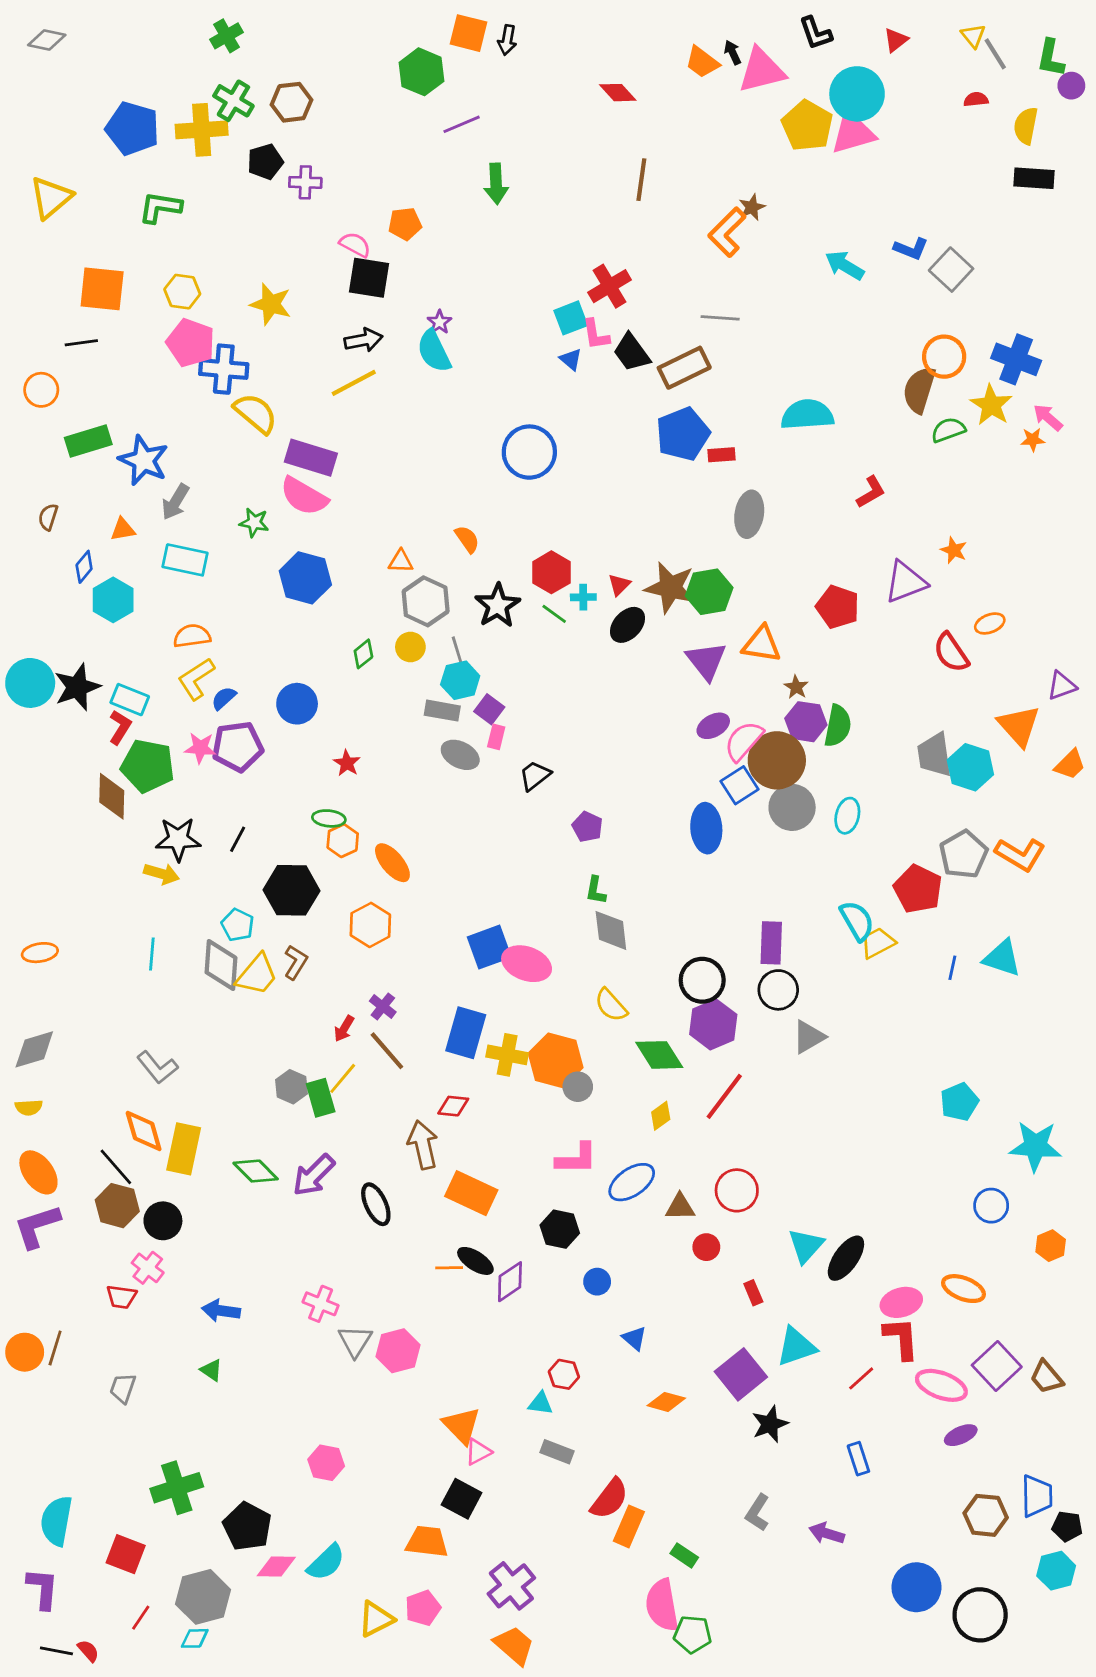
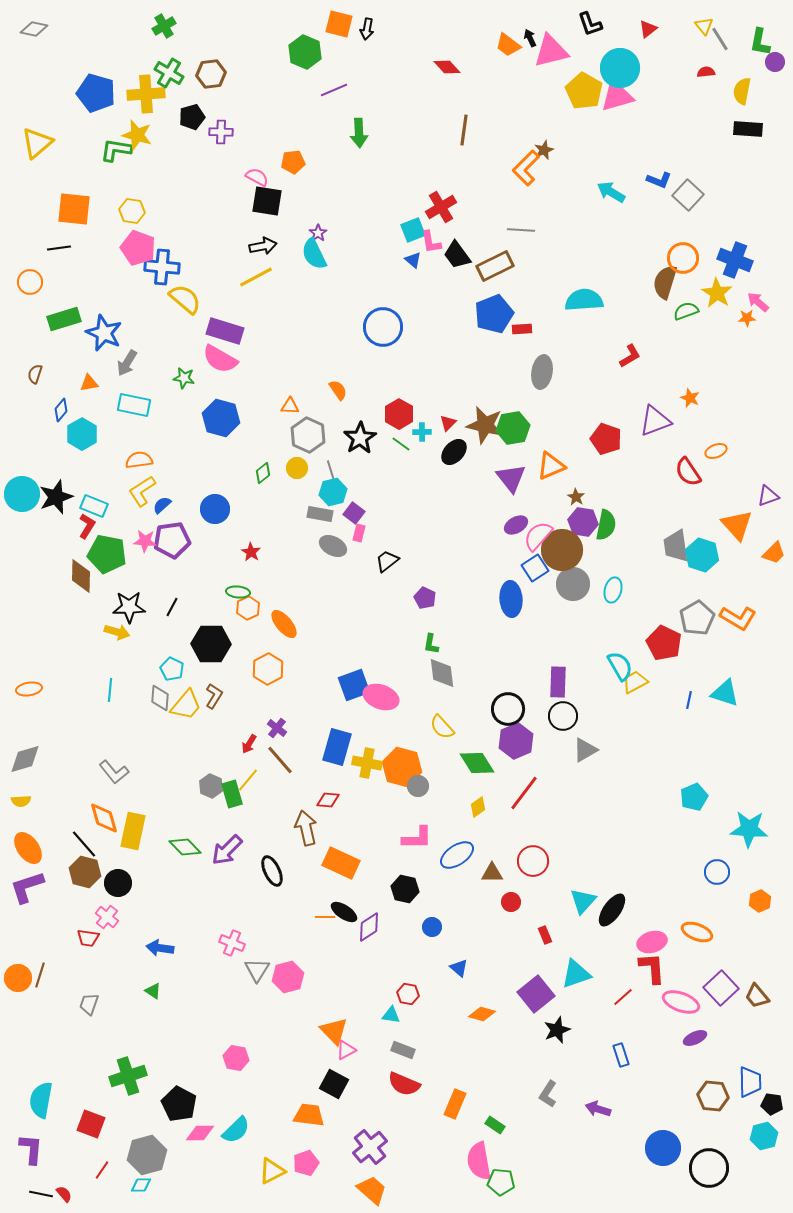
yellow star: (271, 304) -> (137, 135), moved
orange triangle: (762, 644) -> (551, 466), turned -32
gray diamond: (221, 965) -> (160, 698), size x0.7
red semicircle: (610, 1499) -> (404, 1084), moved, turned 76

